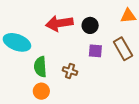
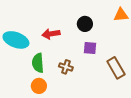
red arrow: (59, 23) -> (51, 34), moved, size x0.7
brown rectangle: (123, 49) -> (116, 68), moved

